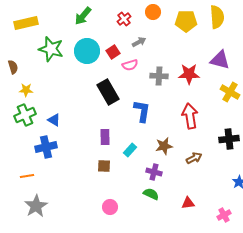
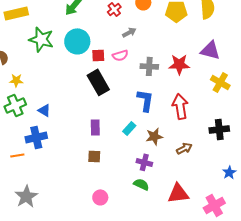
red square: (113, 52) -> (98, 55), moved, turned 32
blue L-shape: (142, 111) -> (145, 100), moved
cyan rectangle: (130, 150) -> (129, 128), moved
orange line: (27, 176) -> (17, 155), moved
red triangle: (188, 203) -> (178, 193), size x1.6
pink cross: (224, 215) -> (214, 205), size x1.5

